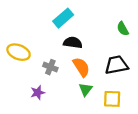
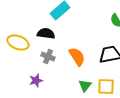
black semicircle: (73, 43) -> (46, 34), moved
green triangle: (86, 89) -> (85, 86), moved

